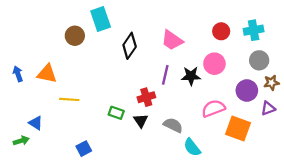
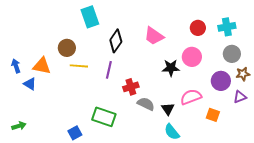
brown circle: (75, 36) -> (67, 48), moved
purple line: (165, 75) -> (109, 70), moved
yellow line: (69, 99) -> (79, 66), moved
green rectangle: (116, 113) -> (104, 117), moved, size x1.6
black triangle: (141, 121) -> (168, 109), moved
blue triangle: (36, 123) -> (30, 84), moved
gray semicircle: (173, 125) -> (146, 104), moved
orange square: (238, 128) -> (213, 115), size x0.6

